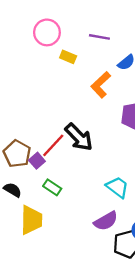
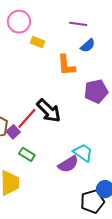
purple line: (99, 37) -> (78, 24), moved
orange L-shape: (101, 85) -> (66, 65), turned -50
purple semicircle: (106, 221) -> (68, 164), moved

